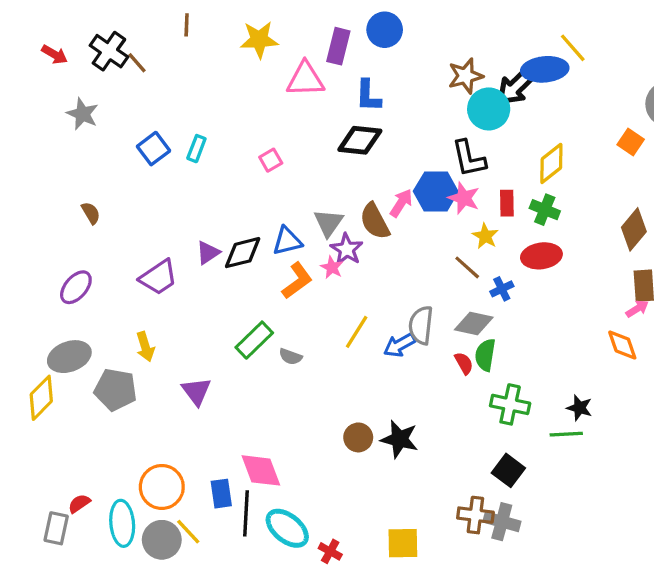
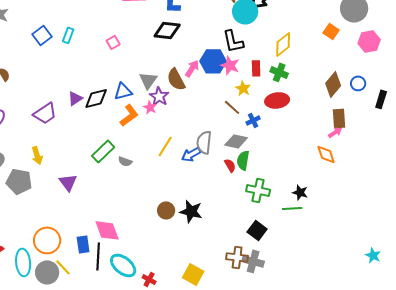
yellow square: (403, 543) -> (193, 274), turned 30

